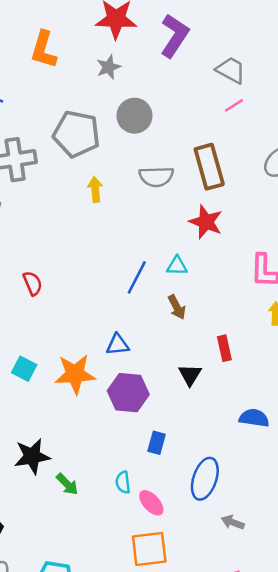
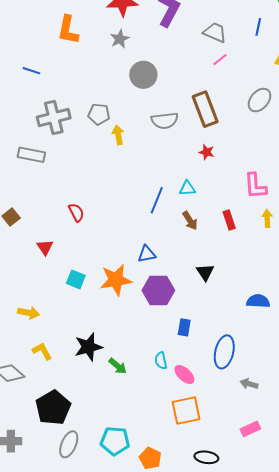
gray pentagon: (77, 134) -> (99, 114), moved, size x0.6
red star: (206, 222) -> (207, 152), size x0.6
red rectangle: (224, 348) -> (229, 220), moved

